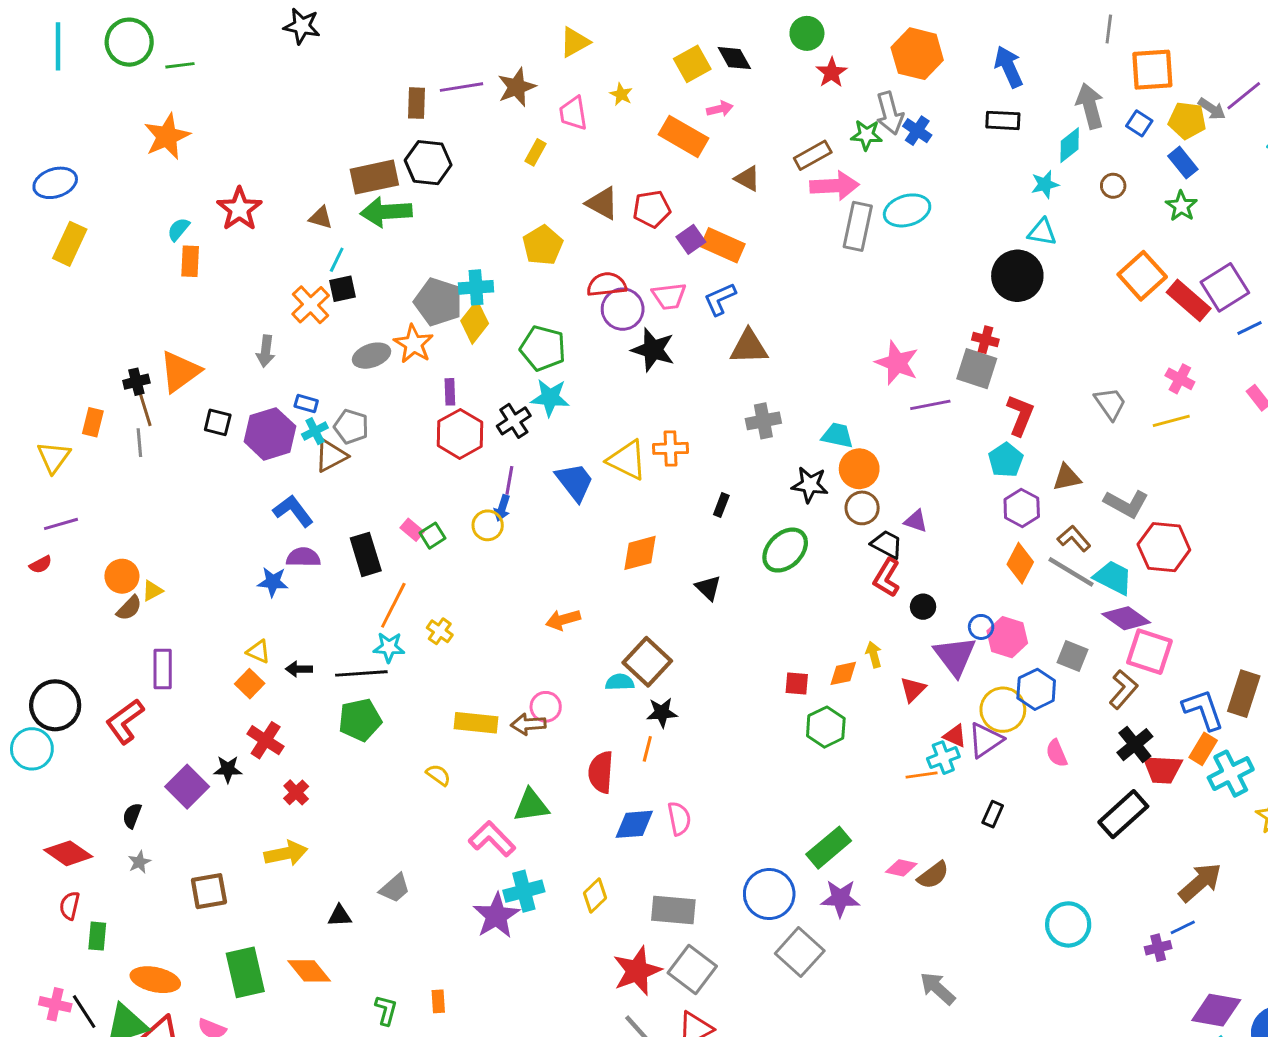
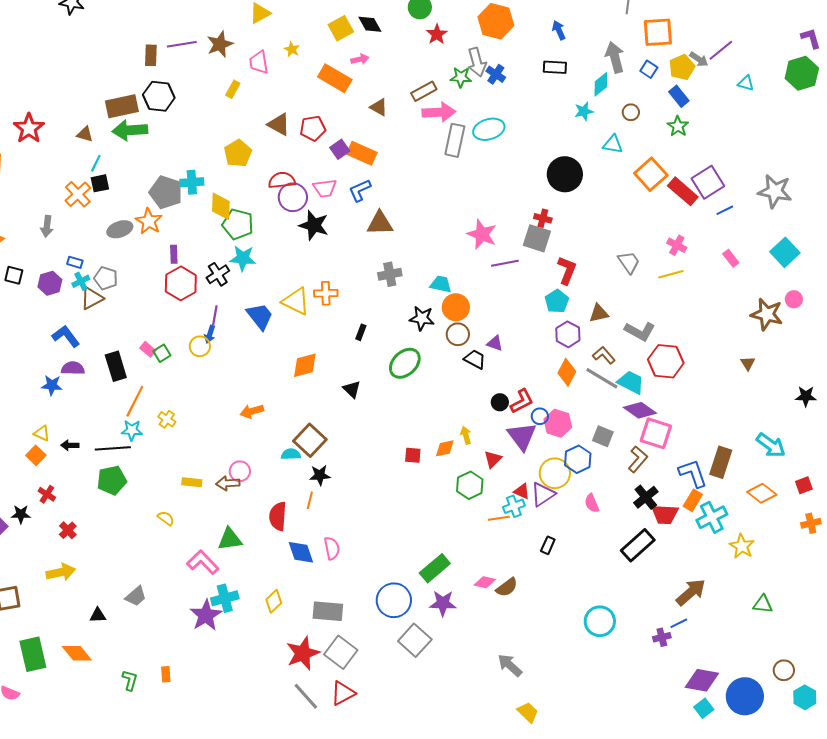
blue arrow: (1009, 67) -> (559, 30), size x0.7
yellow pentagon: (1187, 120) -> (682, 67), turned -30
cyan triangle: (1042, 232) -> (613, 144), moved
yellow diamond: (475, 322) -> (221, 206), moved, turned -36
purple hexagon: (270, 434) -> (50, 283), size x0.7
red L-shape: (887, 578) -> (522, 401), moved, turned -148
yellow rectangle: (476, 723) -> (192, 482), size x0.7
green hexagon: (826, 727) -> (470, 485), moved
red cross: (266, 740) -> (47, 494), size x0.7
blue diamond: (634, 824) -> (301, 552), turned 76

